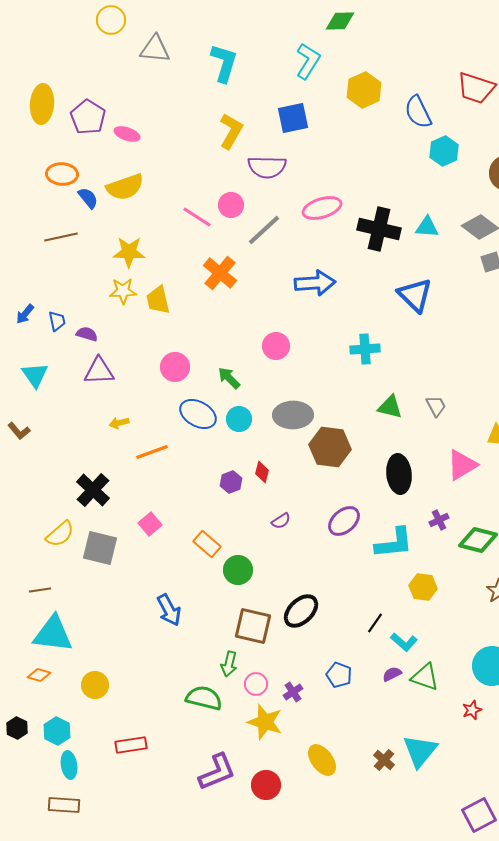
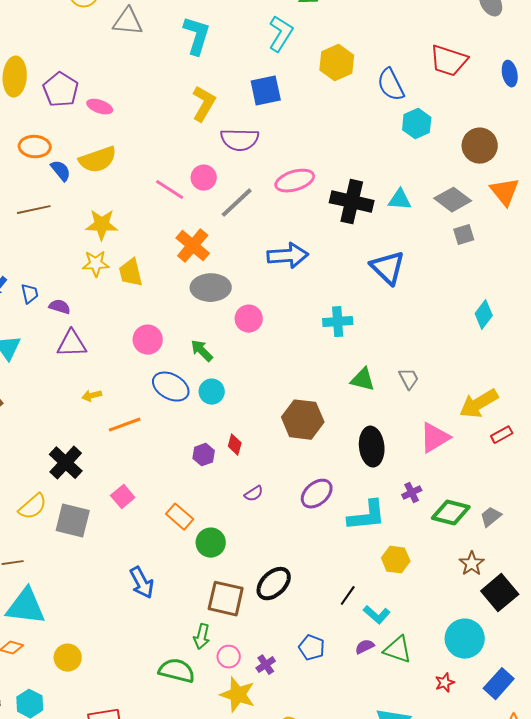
gray ellipse: (293, 415) -> (211, 288), moved

